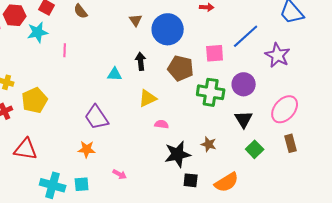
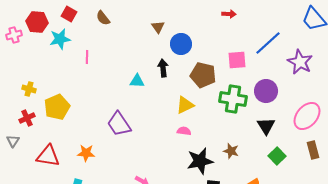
blue circle: (168, 29) -> (181, 44), moved, size x0.7
yellow triangle: (148, 98) -> (185, 105), moved
orange star: (87, 149) -> (86, 153), moved

